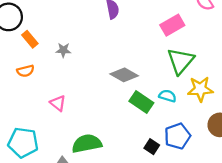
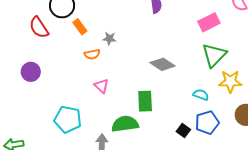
orange semicircle: (25, 71) -> (92, 54), moved
cyan semicircle: (168, 96) -> (201, 95), moved
green rectangle: (141, 102) -> (145, 101), moved, turned 50

